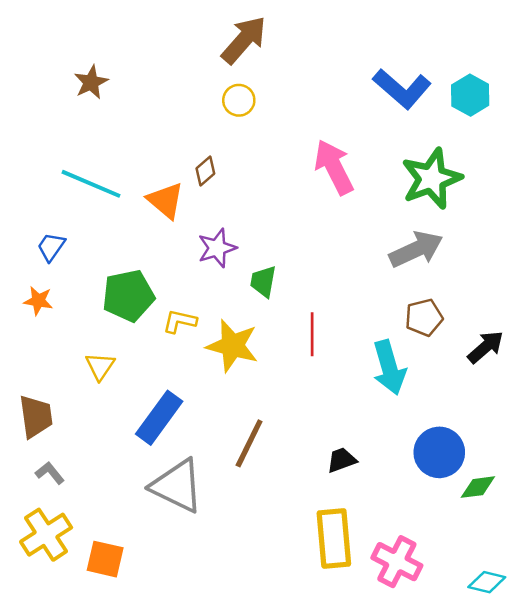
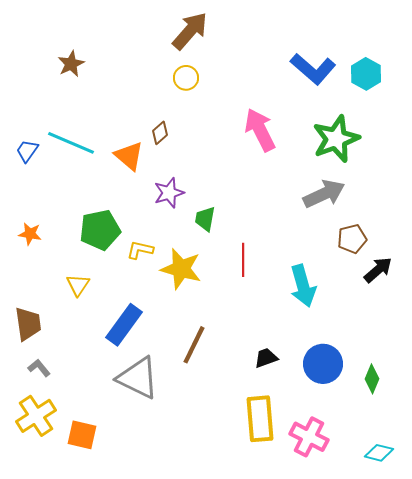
blue trapezoid: (51, 247) -> (27, 151), moved
brown pentagon: (424, 317) -> (352, 239), moved
blue circle: (439, 452) -> (323, 364), moved
green diamond: (478, 487) -> (372, 379), turned -60

